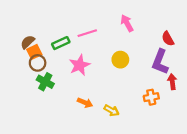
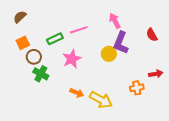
brown semicircle: (28, 42) -> (20, 17), moved
orange square: (34, 52) -> (23, 43), moved
purple L-shape: (160, 62) -> (121, 43), moved
red arrow: (172, 82) -> (156, 74), turned 88
yellow arrow: (112, 110) -> (101, 100), size x1.6

